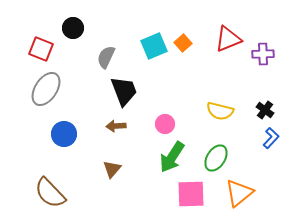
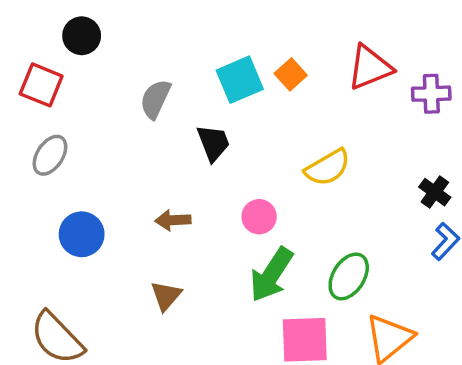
black circle: (73, 28) -> (82, 36), moved
gray ellipse: (46, 89) -> (50, 155), size x0.7
black trapezoid: (124, 91) -> (213, 143), moved, size x0.7
yellow semicircle: (220, 111) -> (328, 168), moved, turned -44

